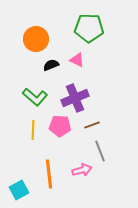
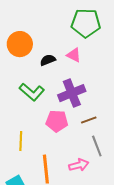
orange circle: (36, 39) -> (20, 44), moved
yellow line: (33, 130) -> (21, 141), moved

